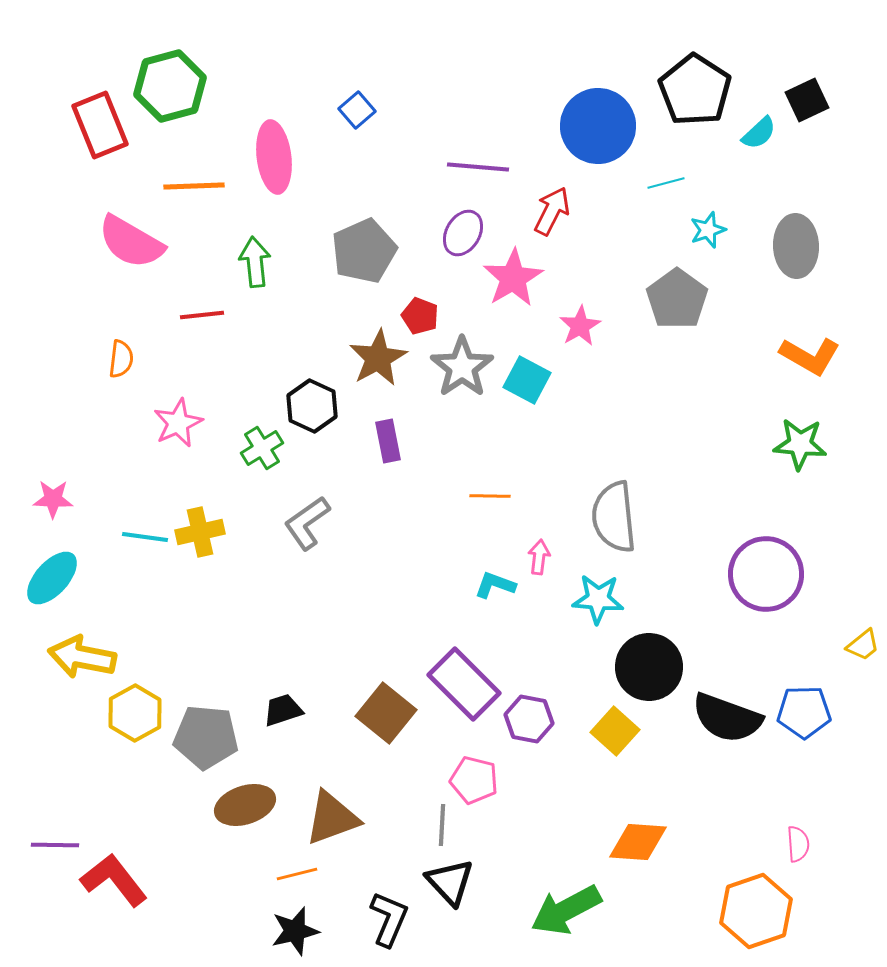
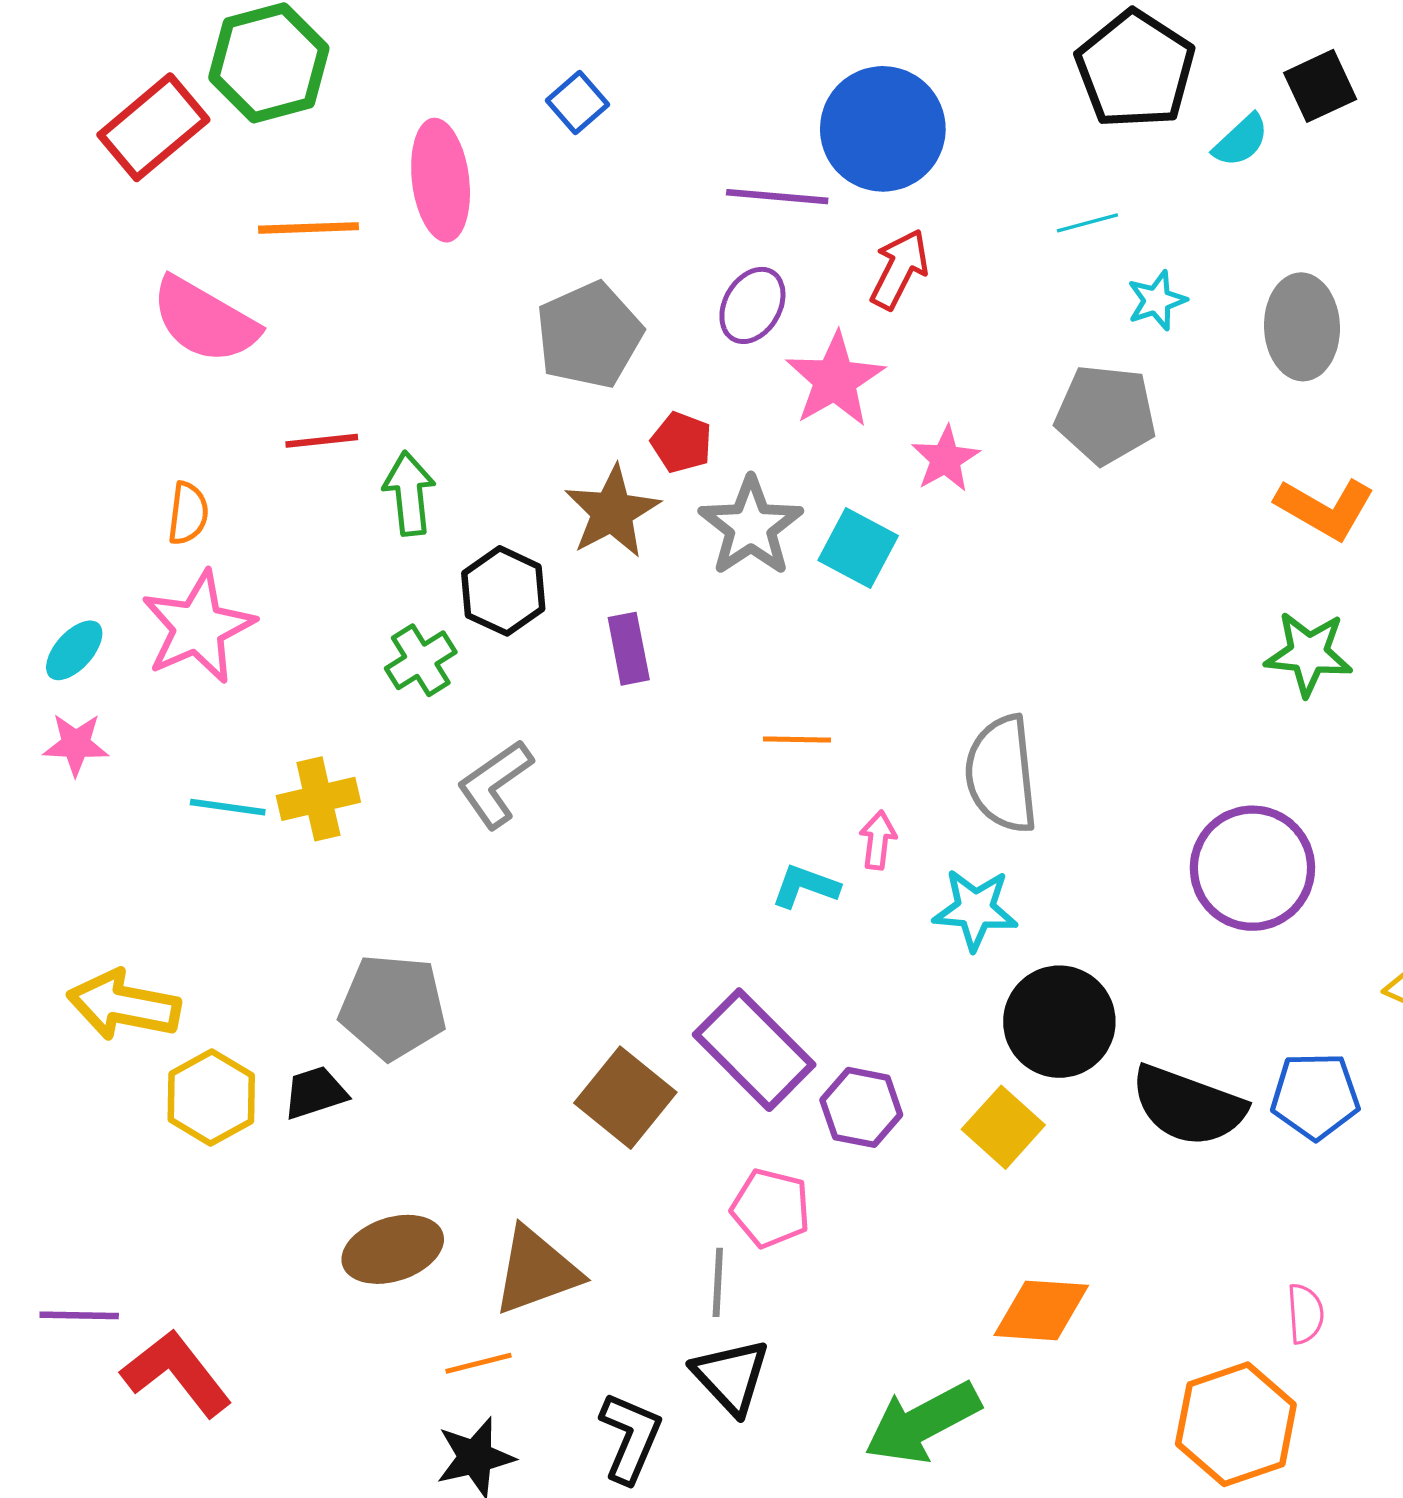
red rectangle: (100, 125) -> (153, 127), turned 72
blue circle: (598, 126) -> (883, 129), moved
green arrow: (255, 262) -> (409, 494), moved
gray pentagon: (677, 299) -> (1106, 414), turned -30
pink star: (178, 423) -> (198, 627), moved, size x1.4
cyan ellipse: (52, 578) -> (74, 650), moved, size x0.7
black trapezoid: (283, 710) -> (315, 1093), moved
gray pentagon: (206, 737) -> (393, 1007), moved

